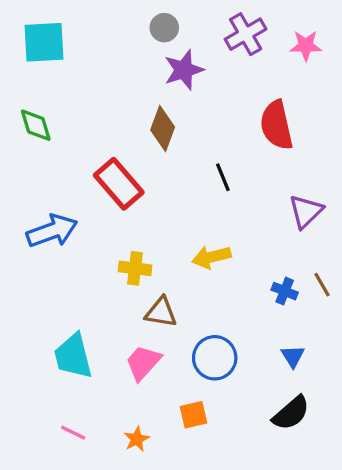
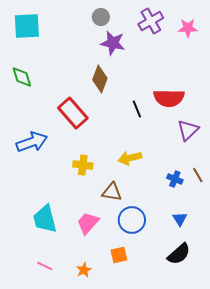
purple star: (184, 70) -> (113, 43), turned 30
red semicircle: (276, 125) -> (169, 98), moved, turned -76
brown triangle: (161, 312) -> (112, 192), moved

